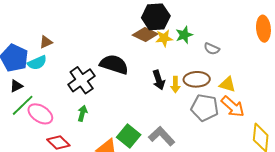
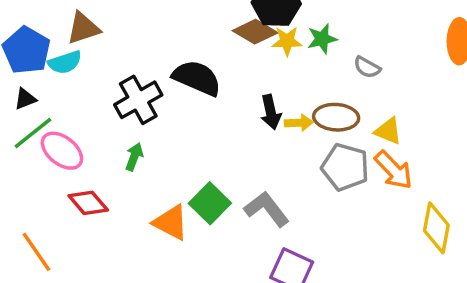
brown triangle: (46, 42) -> (83, 28), size x1.5
yellow arrow: (175, 85) -> (299, 123), turned -98

